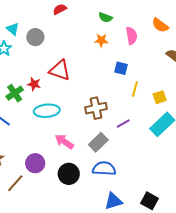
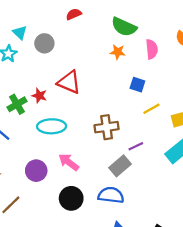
green semicircle: (105, 17) -> (124, 27), size x1.6
yellow line: (135, 89) -> (151, 109), turned 42
gray rectangle: (98, 142) -> (120, 166), moved
purple circle: (35, 163) -> (36, 171), moved

